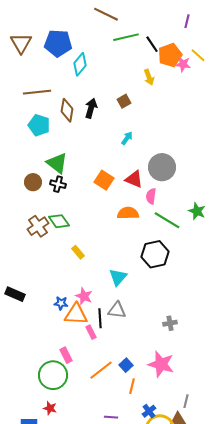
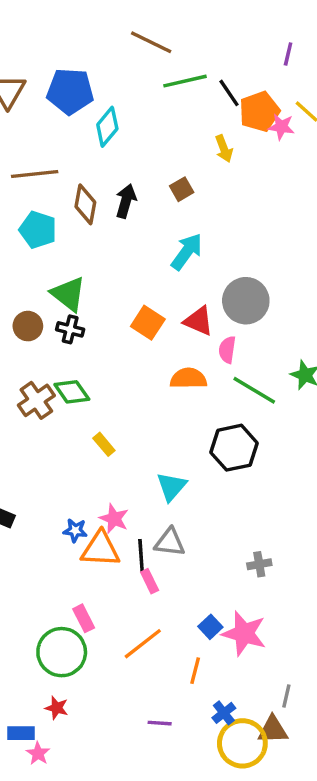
cyan arrow: (127, 138) -> (187, 252), size x1.6
pink rectangle: (91, 332) -> (150, 581), moved
blue square: (126, 365) -> (210, 627), moved

